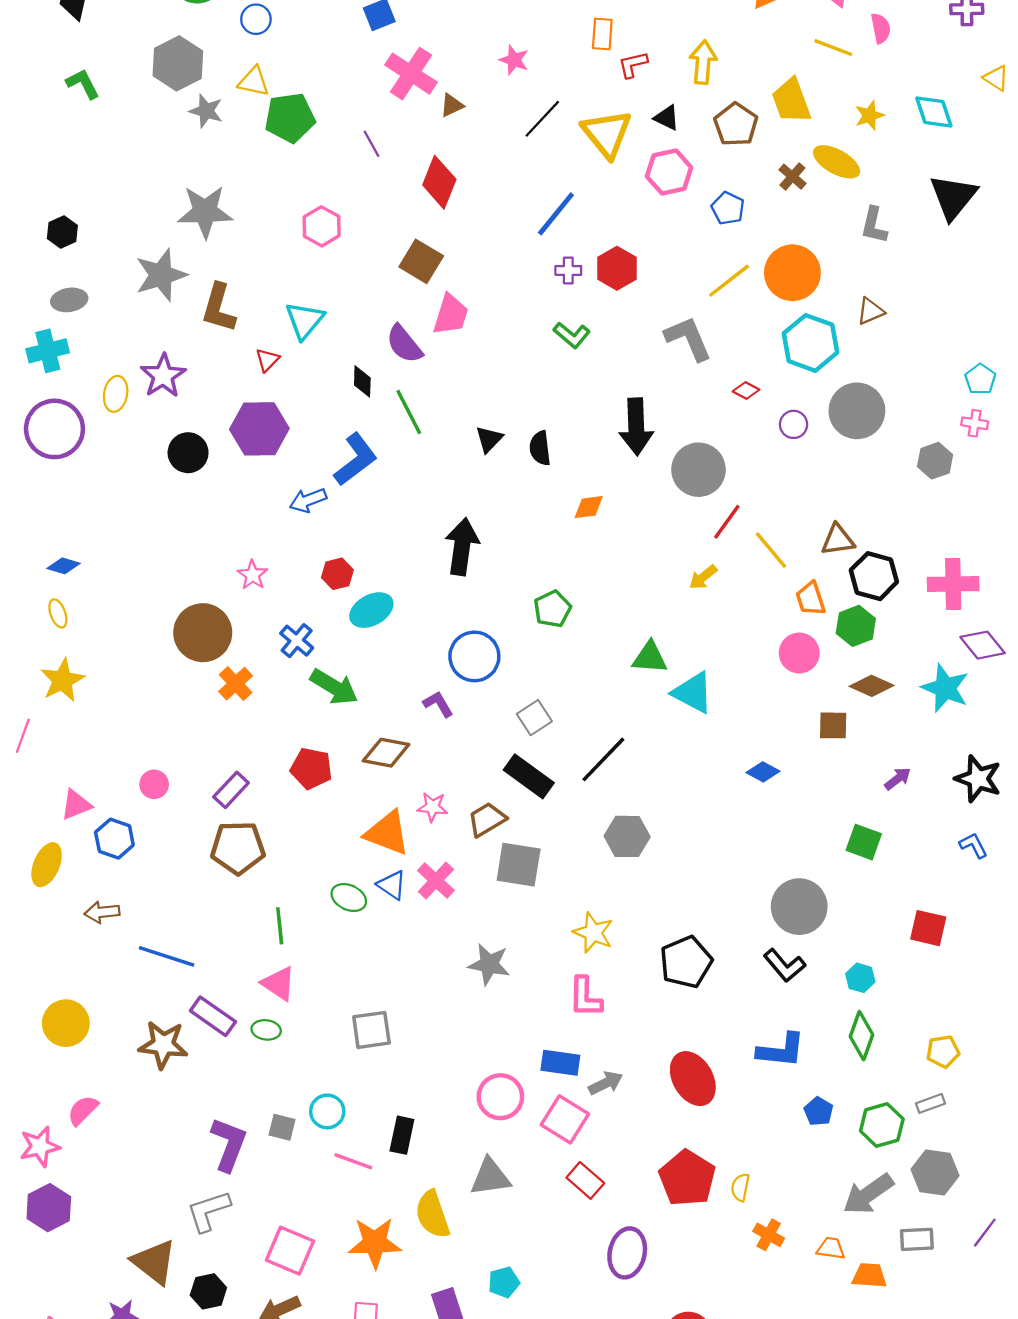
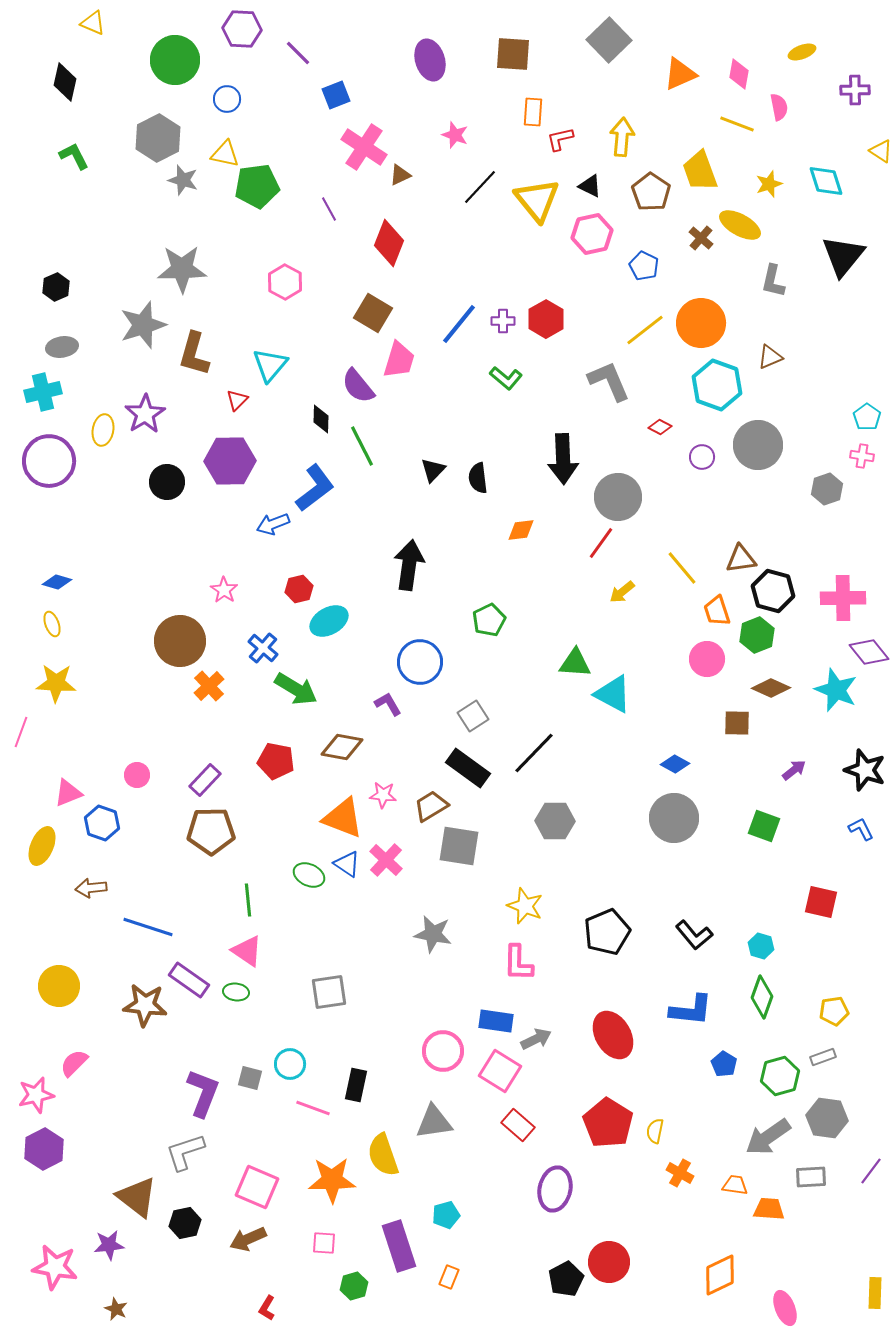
blue line: (556, 214) -> (459, 324), moved
red line: (727, 522) -> (601, 543), moved
yellow star: (62, 680) -> (56, 683), turned 30
gray circle: (799, 907) -> (674, 818), moved

